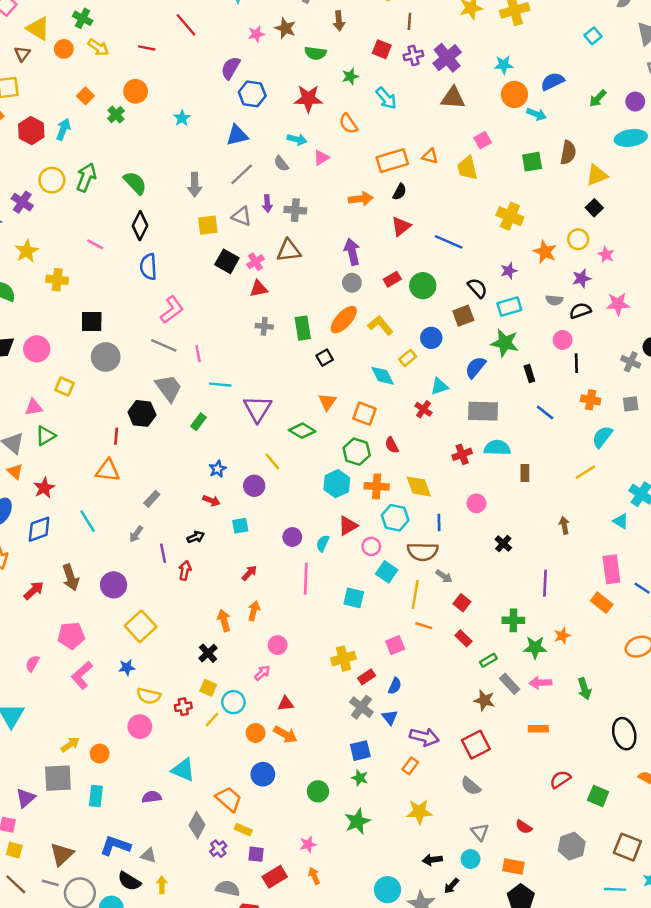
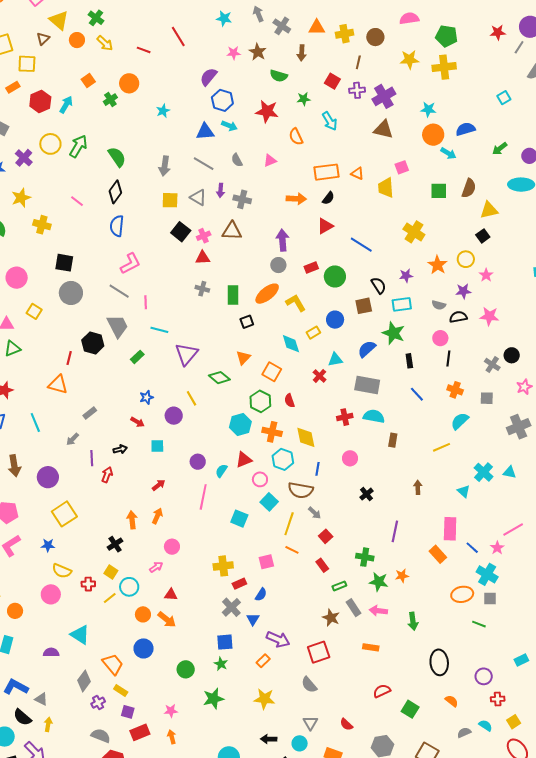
cyan arrow: (297, 139) -> (229, 126), moved
gray line: (242, 174) -> (204, 164), turned 65

